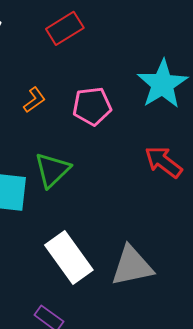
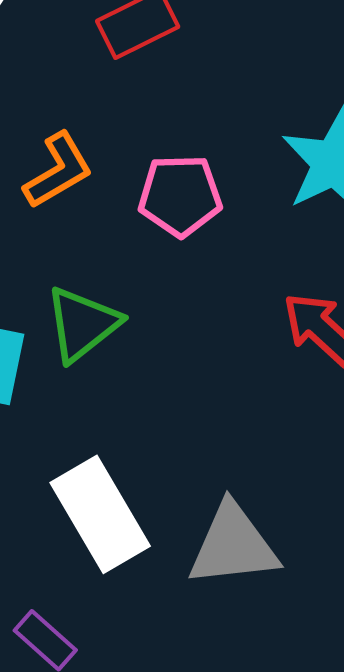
orange L-shape: (34, 100) -> (58, 171), size x1.4

